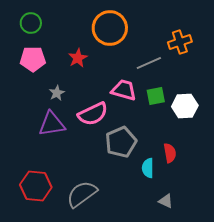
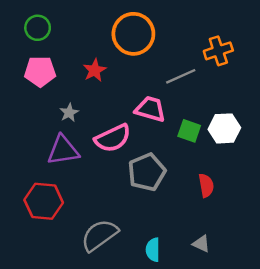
green square: (156, 96) -> (189, 131), moved, turned 30
cyan semicircle: (148, 168) -> (153, 250), moved
red hexagon: (36, 186) -> (44, 201), moved

